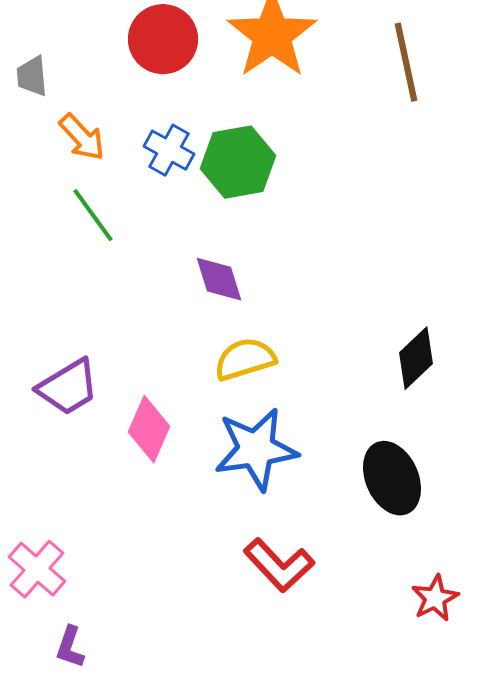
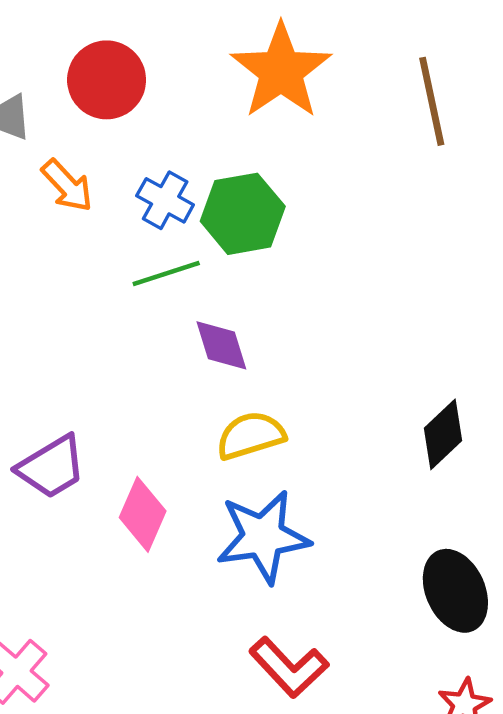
red circle: (163, 39) -> (107, 80), moved
green line: (93, 215) -> (166, 273), moved, turned -72
black ellipse: (392, 478) -> (455, 591), moved

